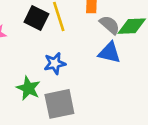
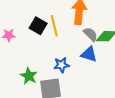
blue star: (55, 63) -> (61, 65), moved

